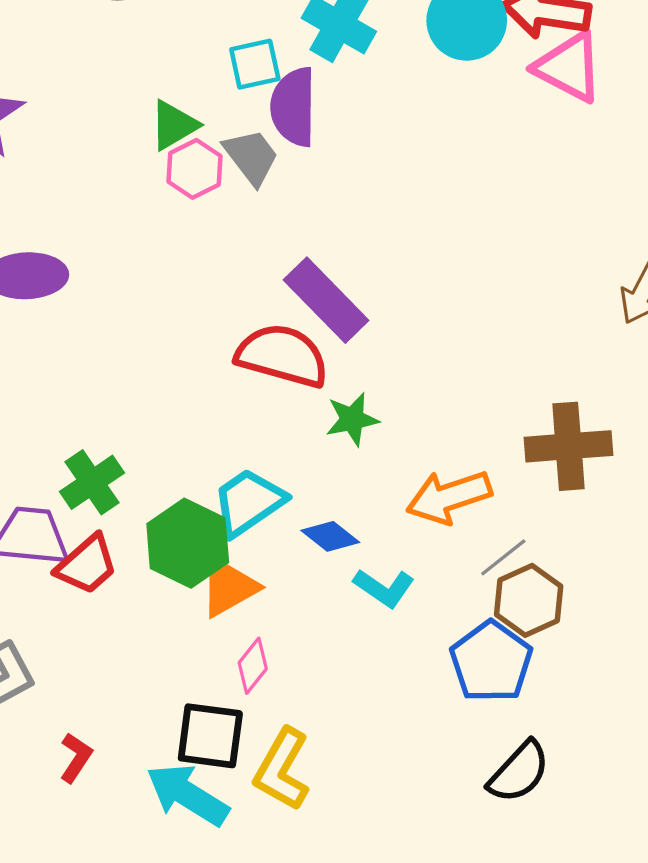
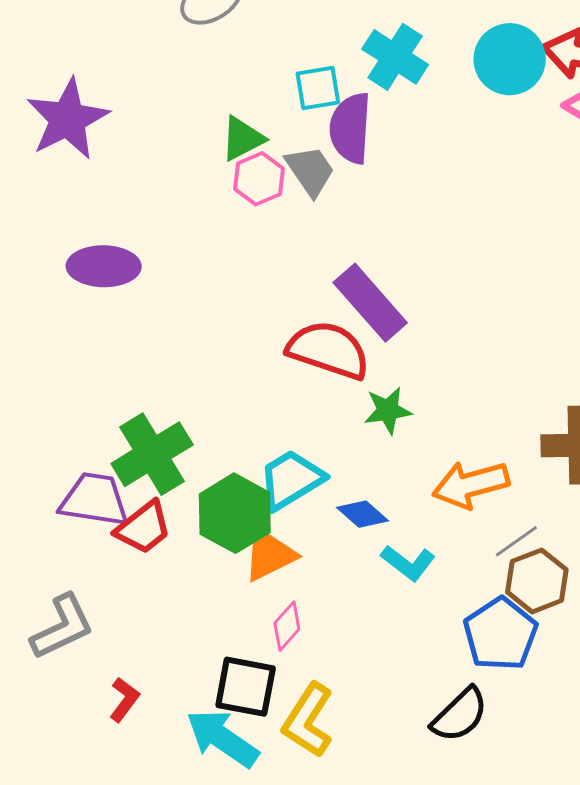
green cross: (92, 482) -> (152, 454), size x1.4
black semicircle: (519, 772) -> (460, 715), moved

